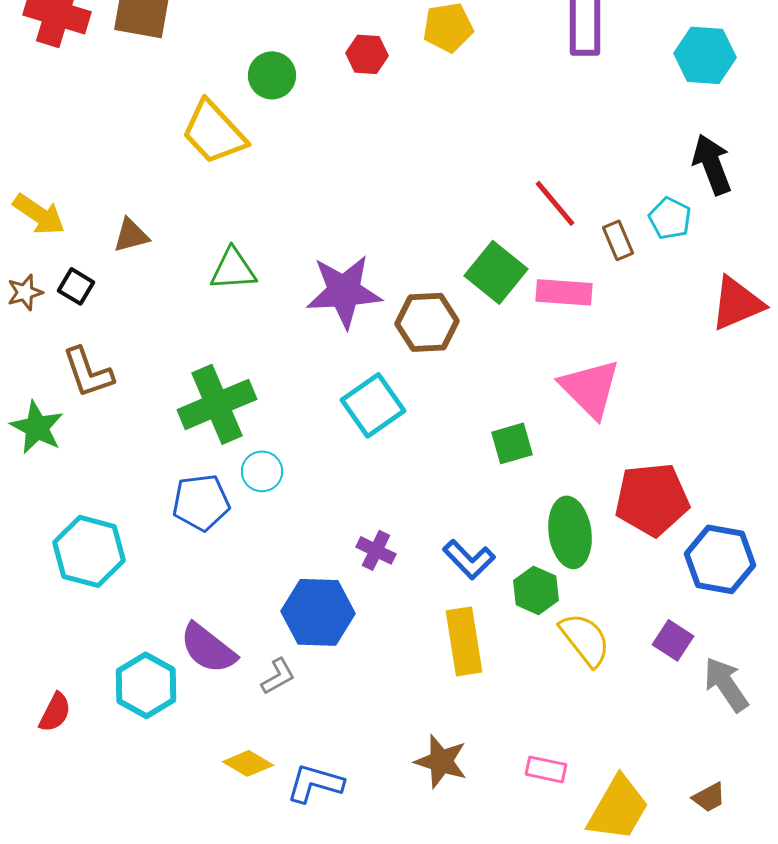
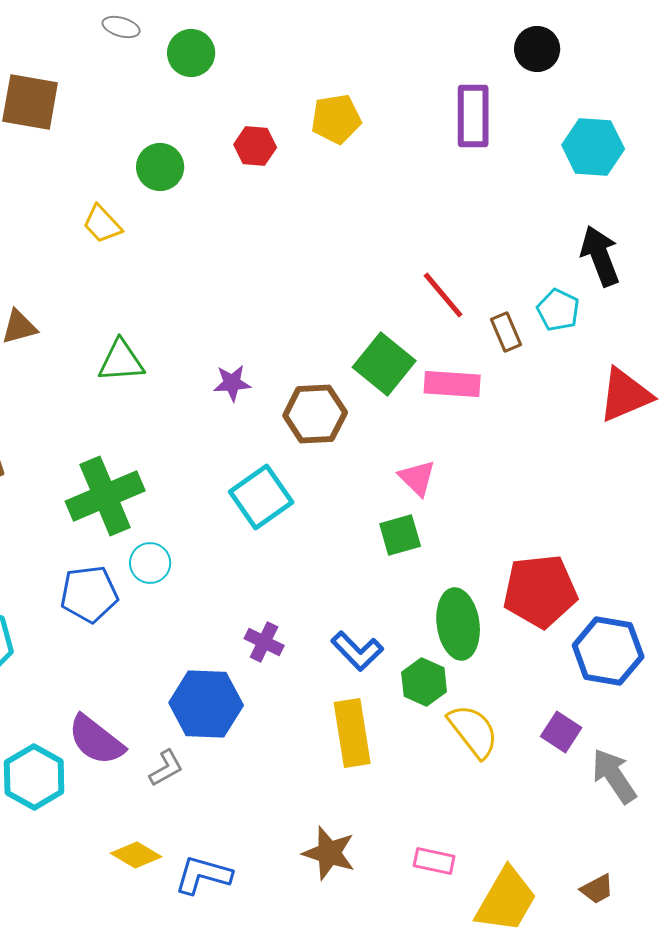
yellow trapezoid: (214, 132) -> (102, 224), size x0.6
purple star: (344, 291) -> (232, 383), size x0.5
pink triangle: (590, 388) -> (417, 478), moved, size x0.6

